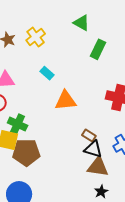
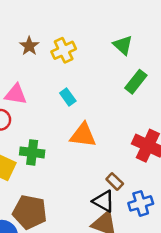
green cross: (18, 124) -> (32, 152), moved, turned -30
brown rectangle: (89, 135) -> (115, 181), moved
brown pentagon: (26, 152) -> (30, 212), moved

